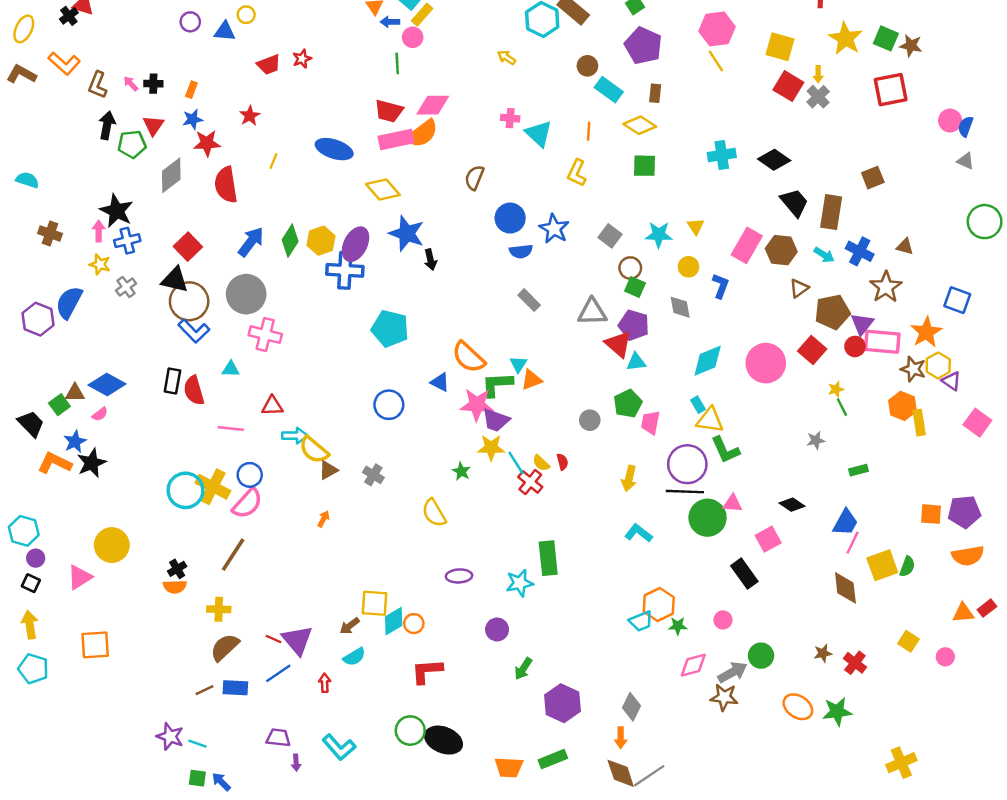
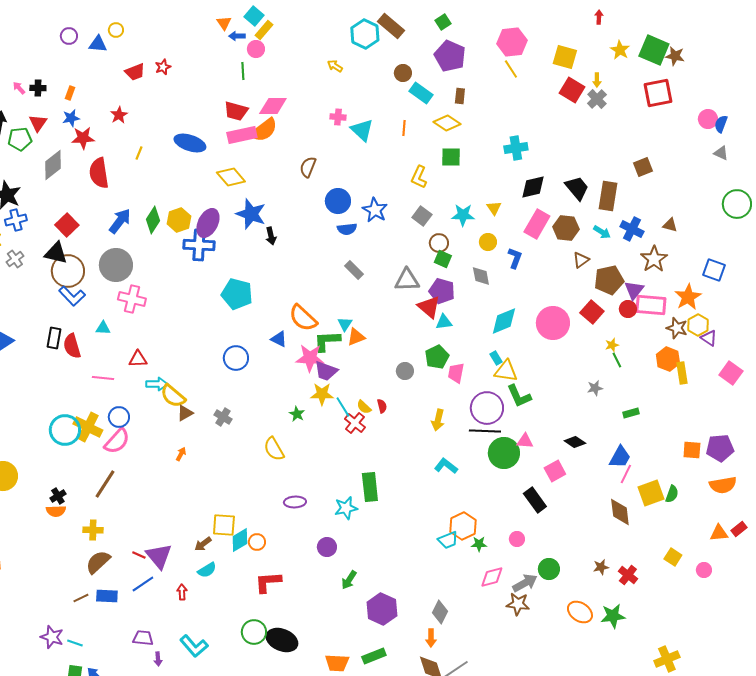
yellow star: (845, 38) -> (620, 50), size x0.7
green square: (886, 38) -> (654, 50), size x1.4
black diamond: (774, 160) -> (533, 187), moved, turned -48
yellow L-shape: (577, 173) -> (419, 177), moved

